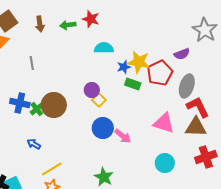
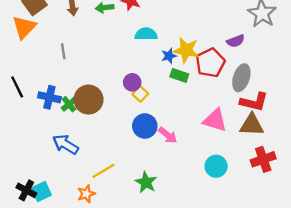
red L-shape: (198, 107) -> (254, 102), turned 130
blue arrow: (34, 144) -> (66, 144), size x1.6
yellow line: (52, 169) -> (103, 171), moved

